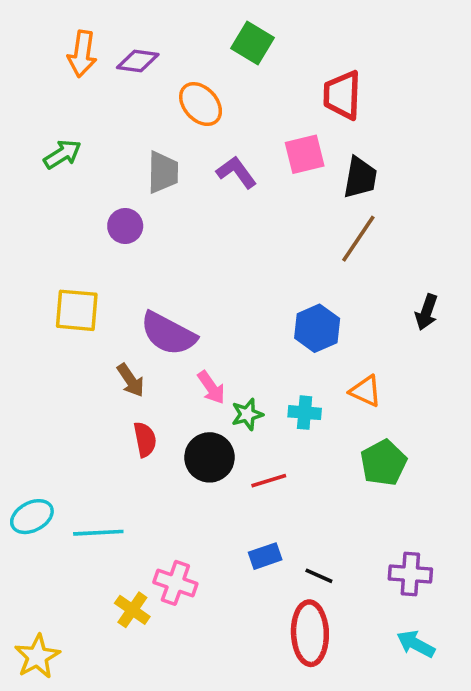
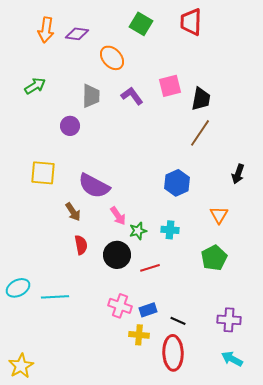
red trapezoid: (342, 95) -> (191, 22), moved
orange triangle: (366, 391) -> (219, 215), moved, turned 36
pink cross: (175, 583) -> (120, 306), moved
yellow cross: (132, 610) -> (139, 335), moved, turned -30

